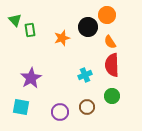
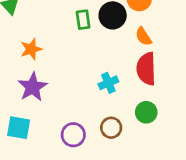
green rectangle: (30, 30) -> (83, 20), moved
orange star: (62, 38) -> (31, 49), moved

